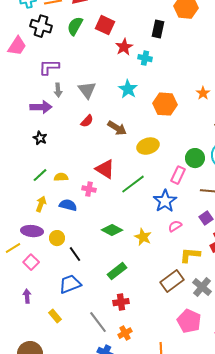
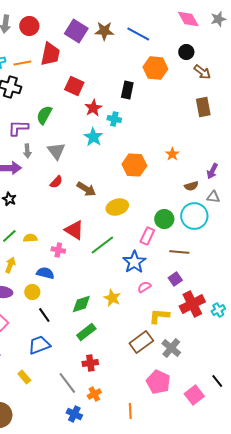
green semicircle: (75, 26) -> (44, 115), moved
cyan star: (128, 89) -> (93, 137), moved
blue semicircle: (68, 205) -> (45, 273), moved
green diamond: (112, 230) -> (81, 304), moved, turned -45
yellow circle: (57, 238) -> (32, 292), moved

